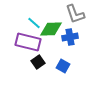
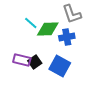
purple rectangle: (28, 42) -> (22, 60), moved, size x0.7
blue square: (63, 66) -> (60, 66), size x1.5

